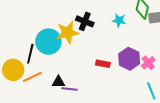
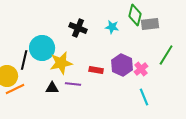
yellow star: (68, 33) -> (61, 63), moved
orange line: (32, 77) -> (15, 89), moved
purple line: (70, 89) -> (73, 84), moved

